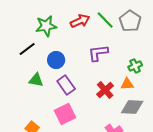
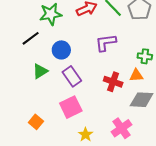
green cross: (135, 66) -> (145, 56), turned 32
green triangle: (36, 80) -> (40, 71), turned -42
red cross: (105, 90) -> (113, 82), turned -30

